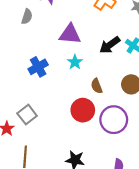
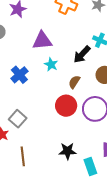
black arrow: (110, 45) -> (82, 54), moved
brown semicircle: (97, 86) -> (74, 82), turned 64

